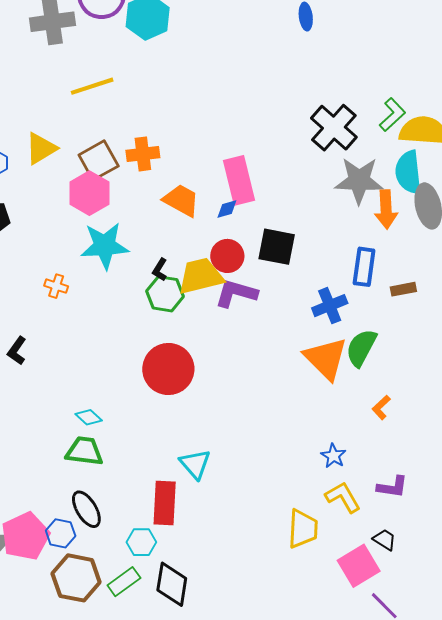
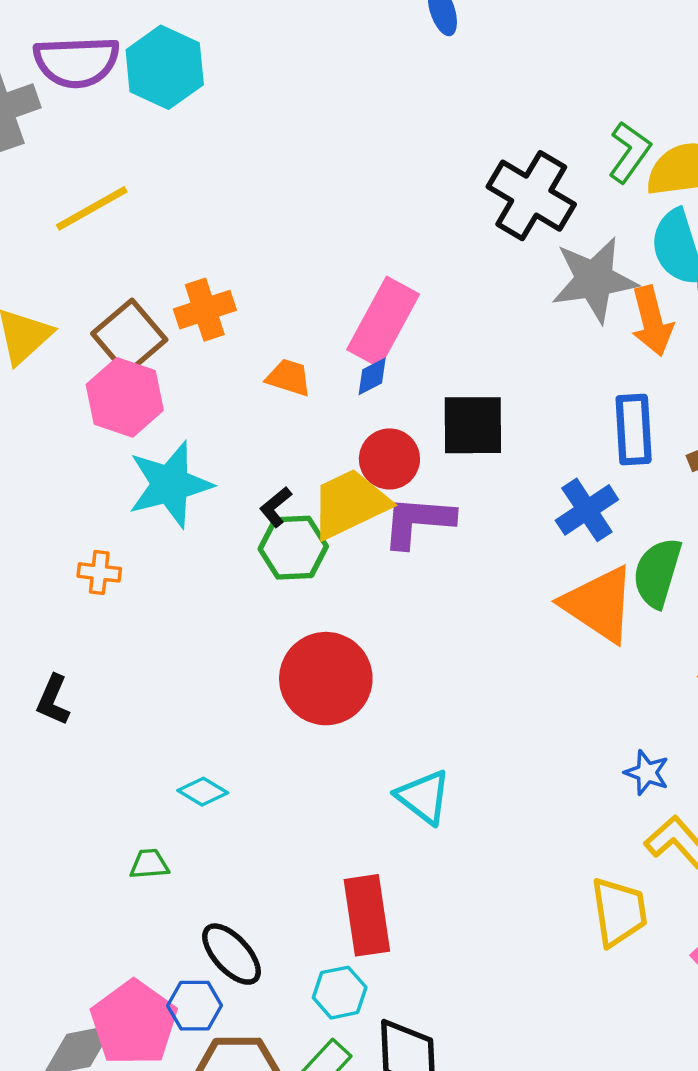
pink rectangle: (239, 180) -> (383, 322), turned 54
orange trapezoid: (181, 200) -> (289, 378), size x0.7
black L-shape: (160, 270) -> (276, 507), turned 30
green trapezoid: (84, 451) -> (149, 864), moved, size x0.6
cyan triangle: (195, 464) -> (424, 797), moved

